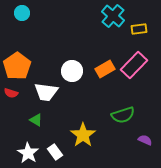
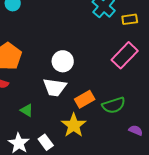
orange rectangle: (105, 69) -> (85, 99), moved
white trapezoid: (46, 92) -> (55, 87), moved

